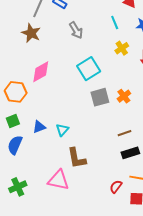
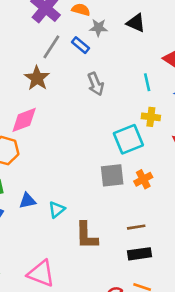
yellow cross: (122, 48) -> (151, 117), turned 32
cyan square: (89, 69) -> (128, 139), moved
pink diamond: (41, 72) -> (24, 120), moved
brown L-shape: (77, 158) -> (86, 236), moved

